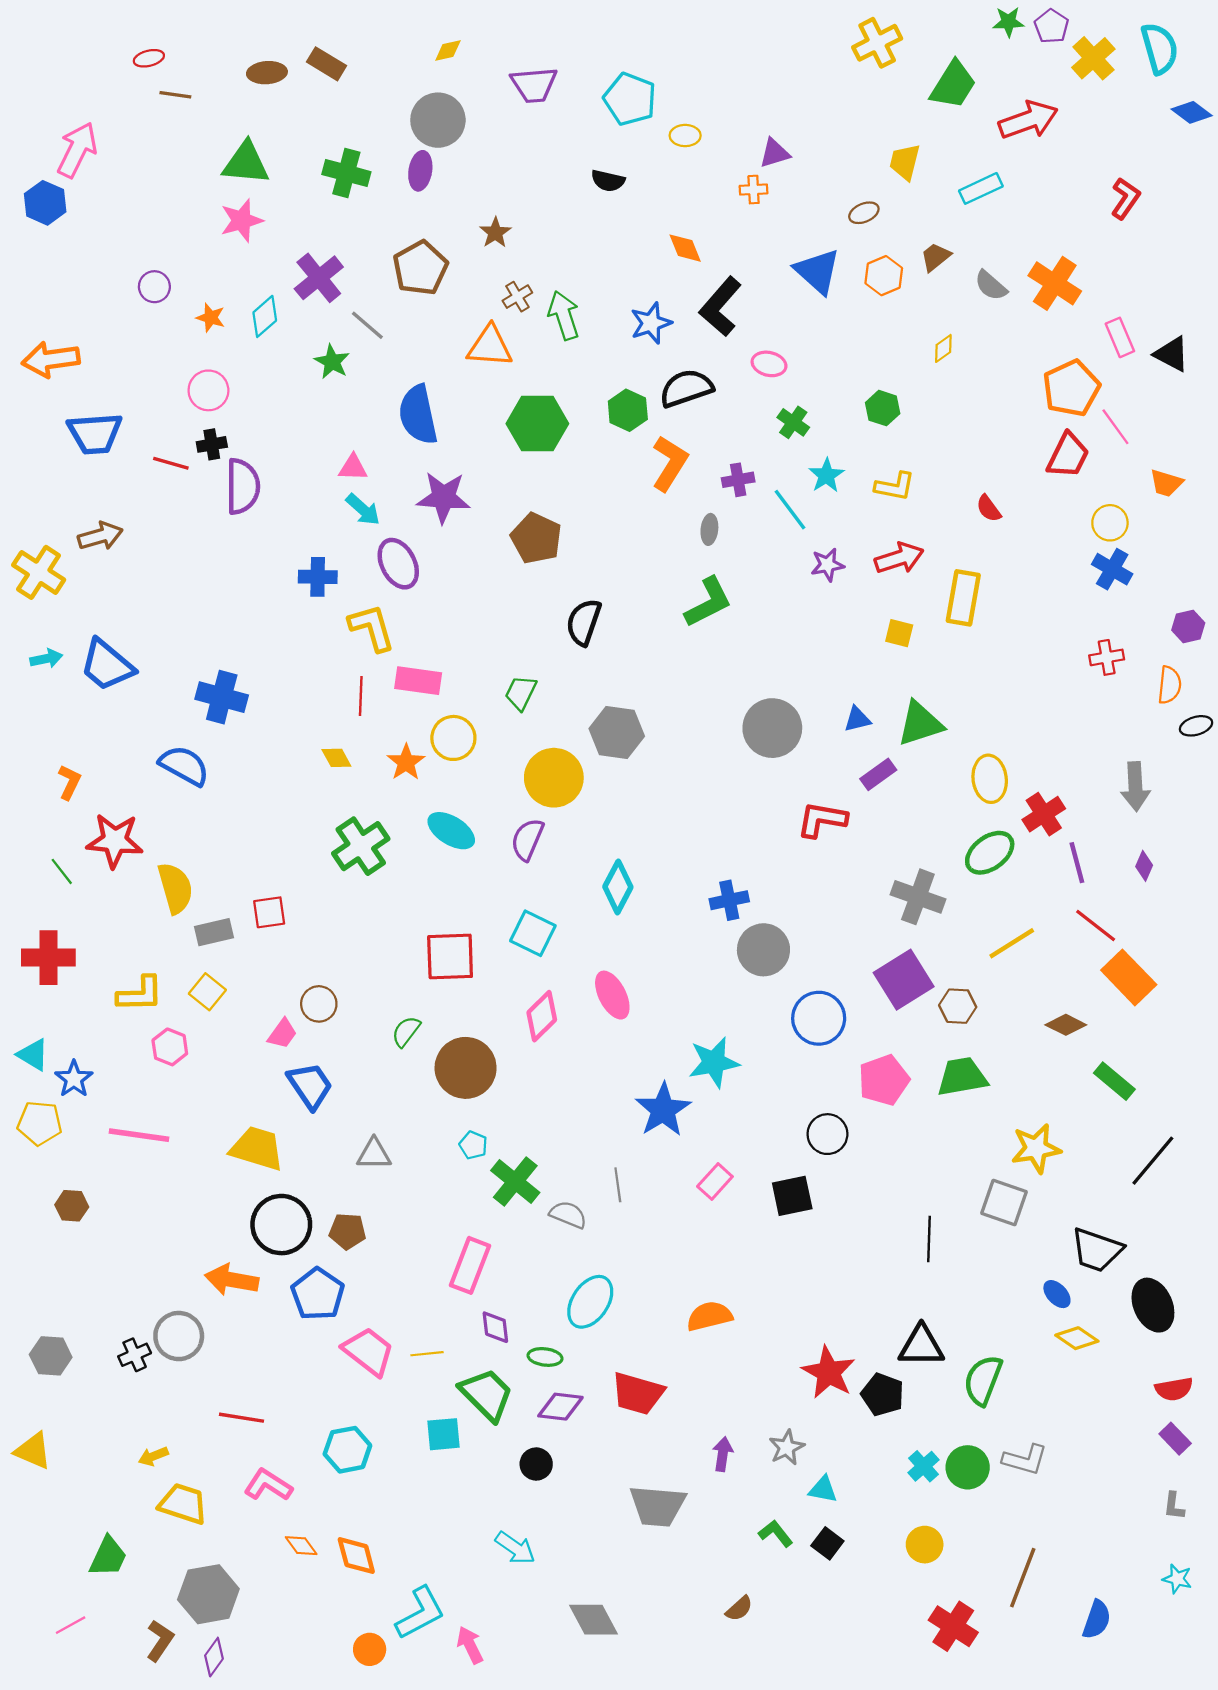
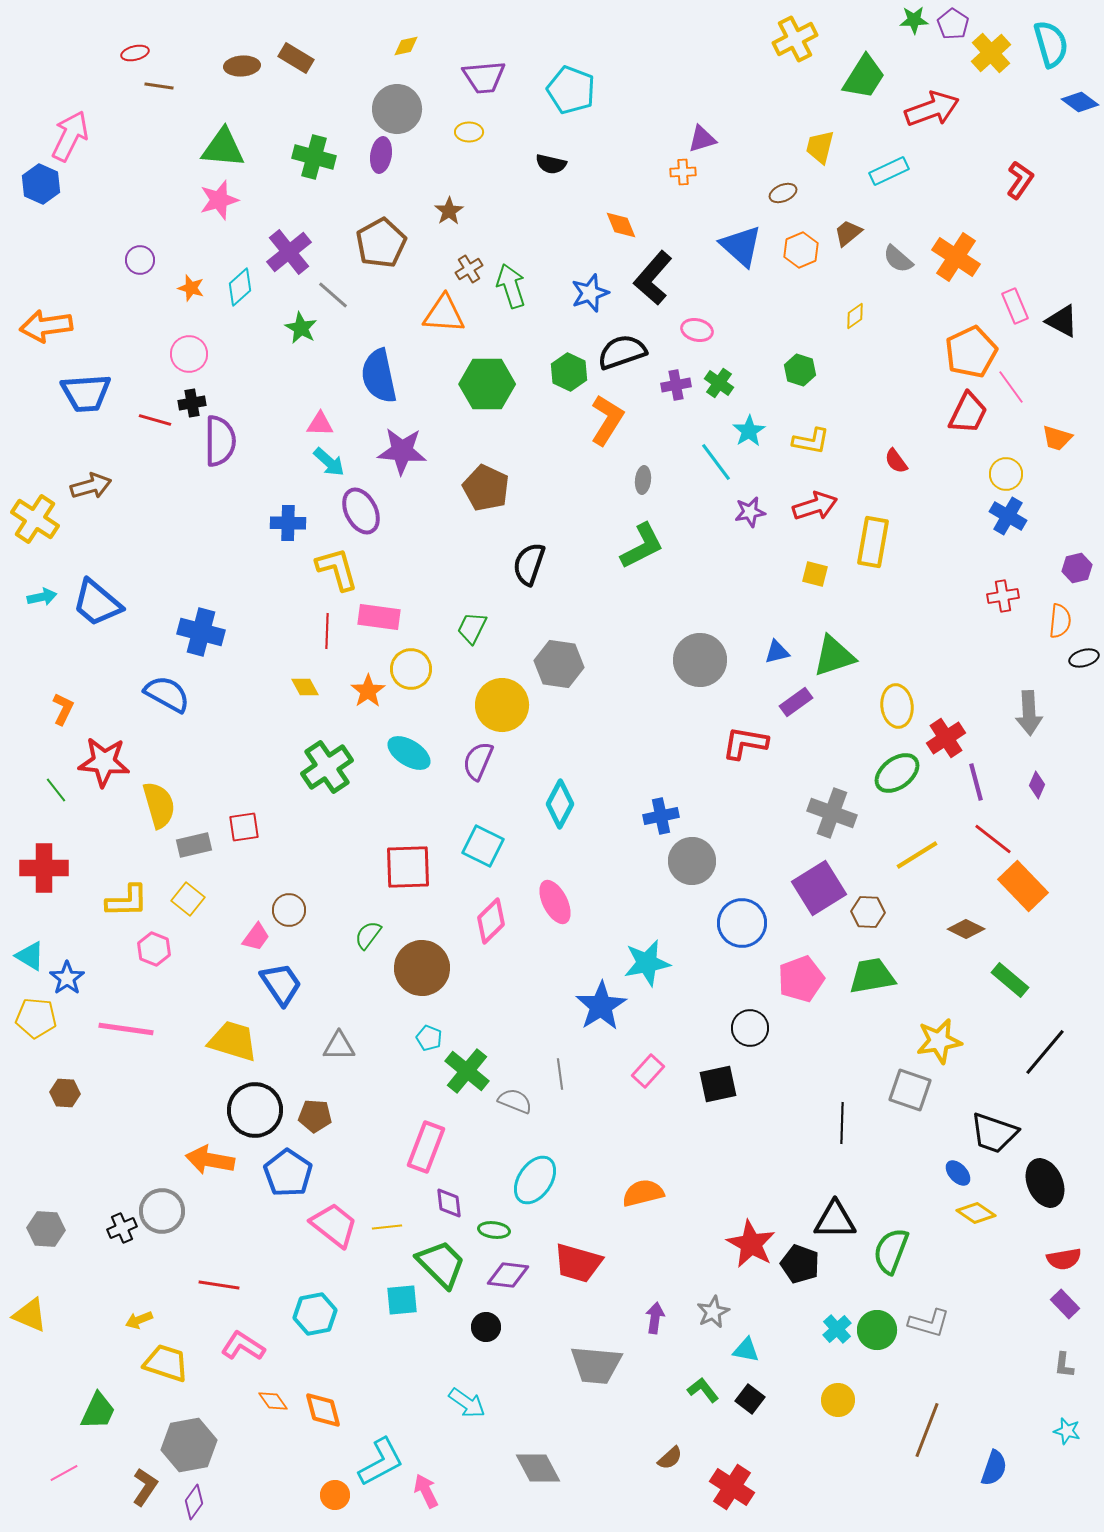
yellow ellipse: (685, 136) -> (469, 132), moved
purple cross: (738, 480) -> (676, 385), moved
red cross: (953, 1626) -> (732, 1487), moved

